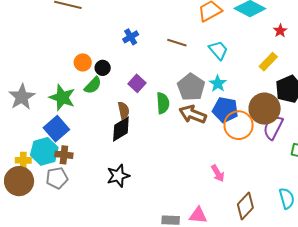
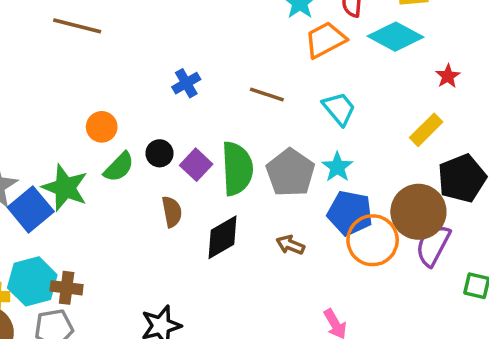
black circle: (103, 68) -> (159, 153), moved
green semicircle: (163, 103) -> (237, 169), moved, size x1.4
brown arrow: (193, 114) -> (290, 245), moved, size x0.6
blue square: (56, 129) -> (31, 209), moved
black diamond: (121, 129) -> (222, 237), moved

